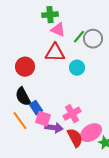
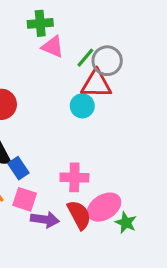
red triangle: (55, 53) -> (96, 84), moved
pink cross: (72, 114) -> (74, 177), turned 30
pink square: (43, 119) -> (25, 199), moved
purple arrow: (54, 128) -> (45, 220), moved

